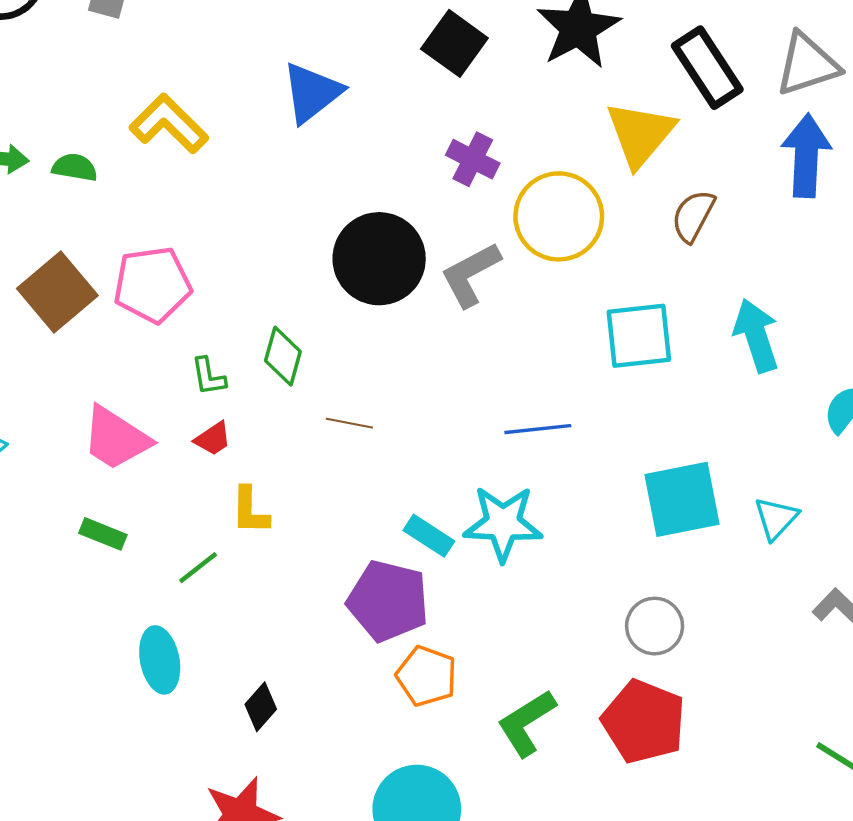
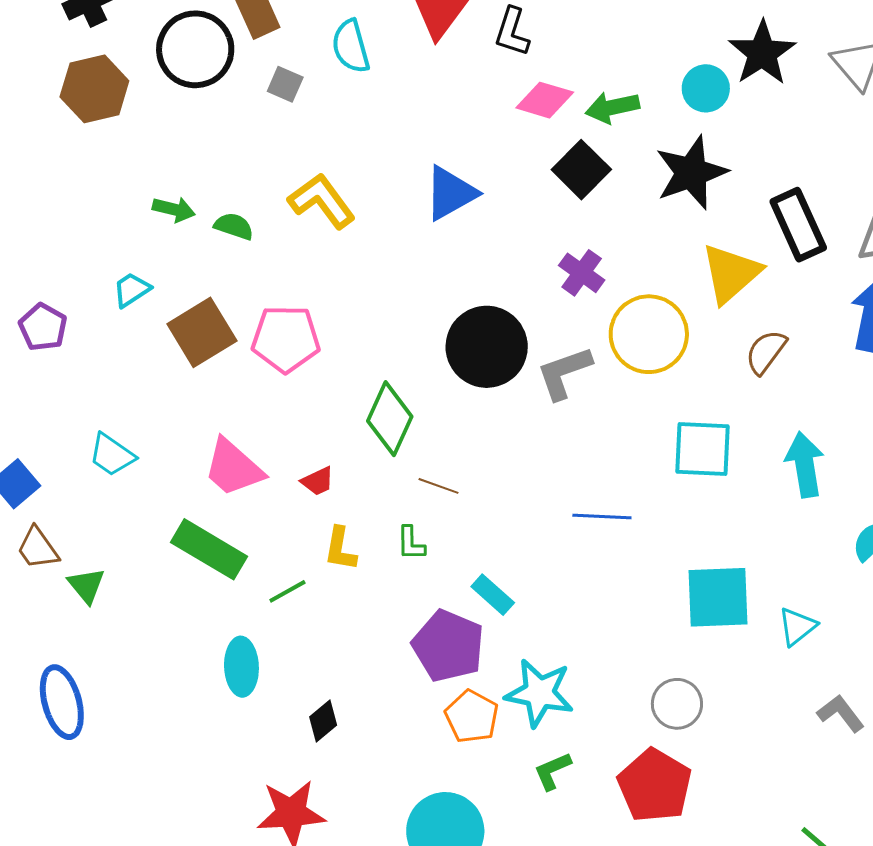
green diamond: (283, 356) -> (390, 419), size x1.4
green L-shape: (208, 376) -> (411, 543), moved
cyan star: (503, 523) -> (539, 693), moved
green rectangle: (103, 534) -> (209, 549), size x1.8
green L-shape: (526, 723) -> (552, 771), size x0.7

